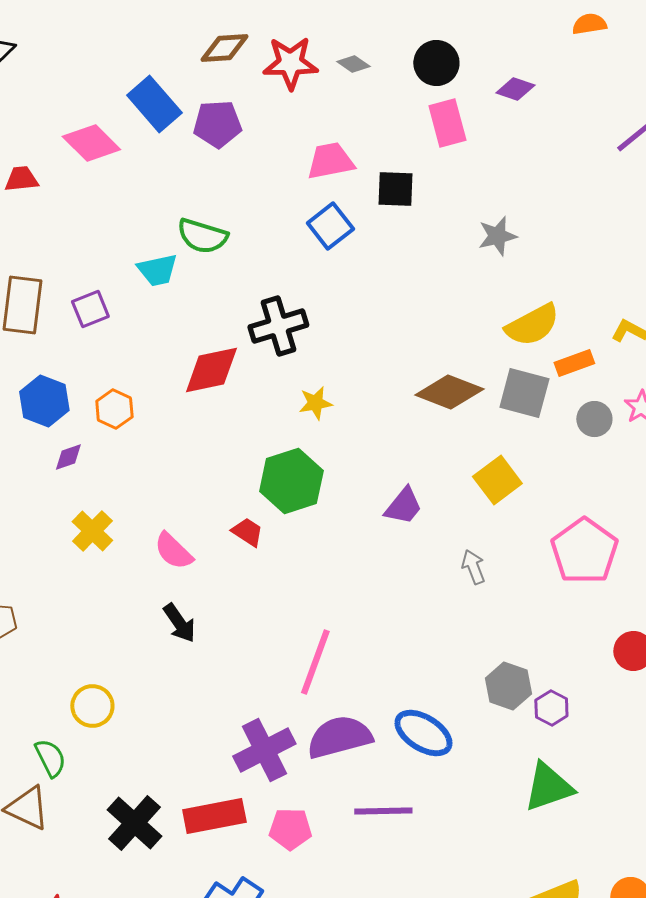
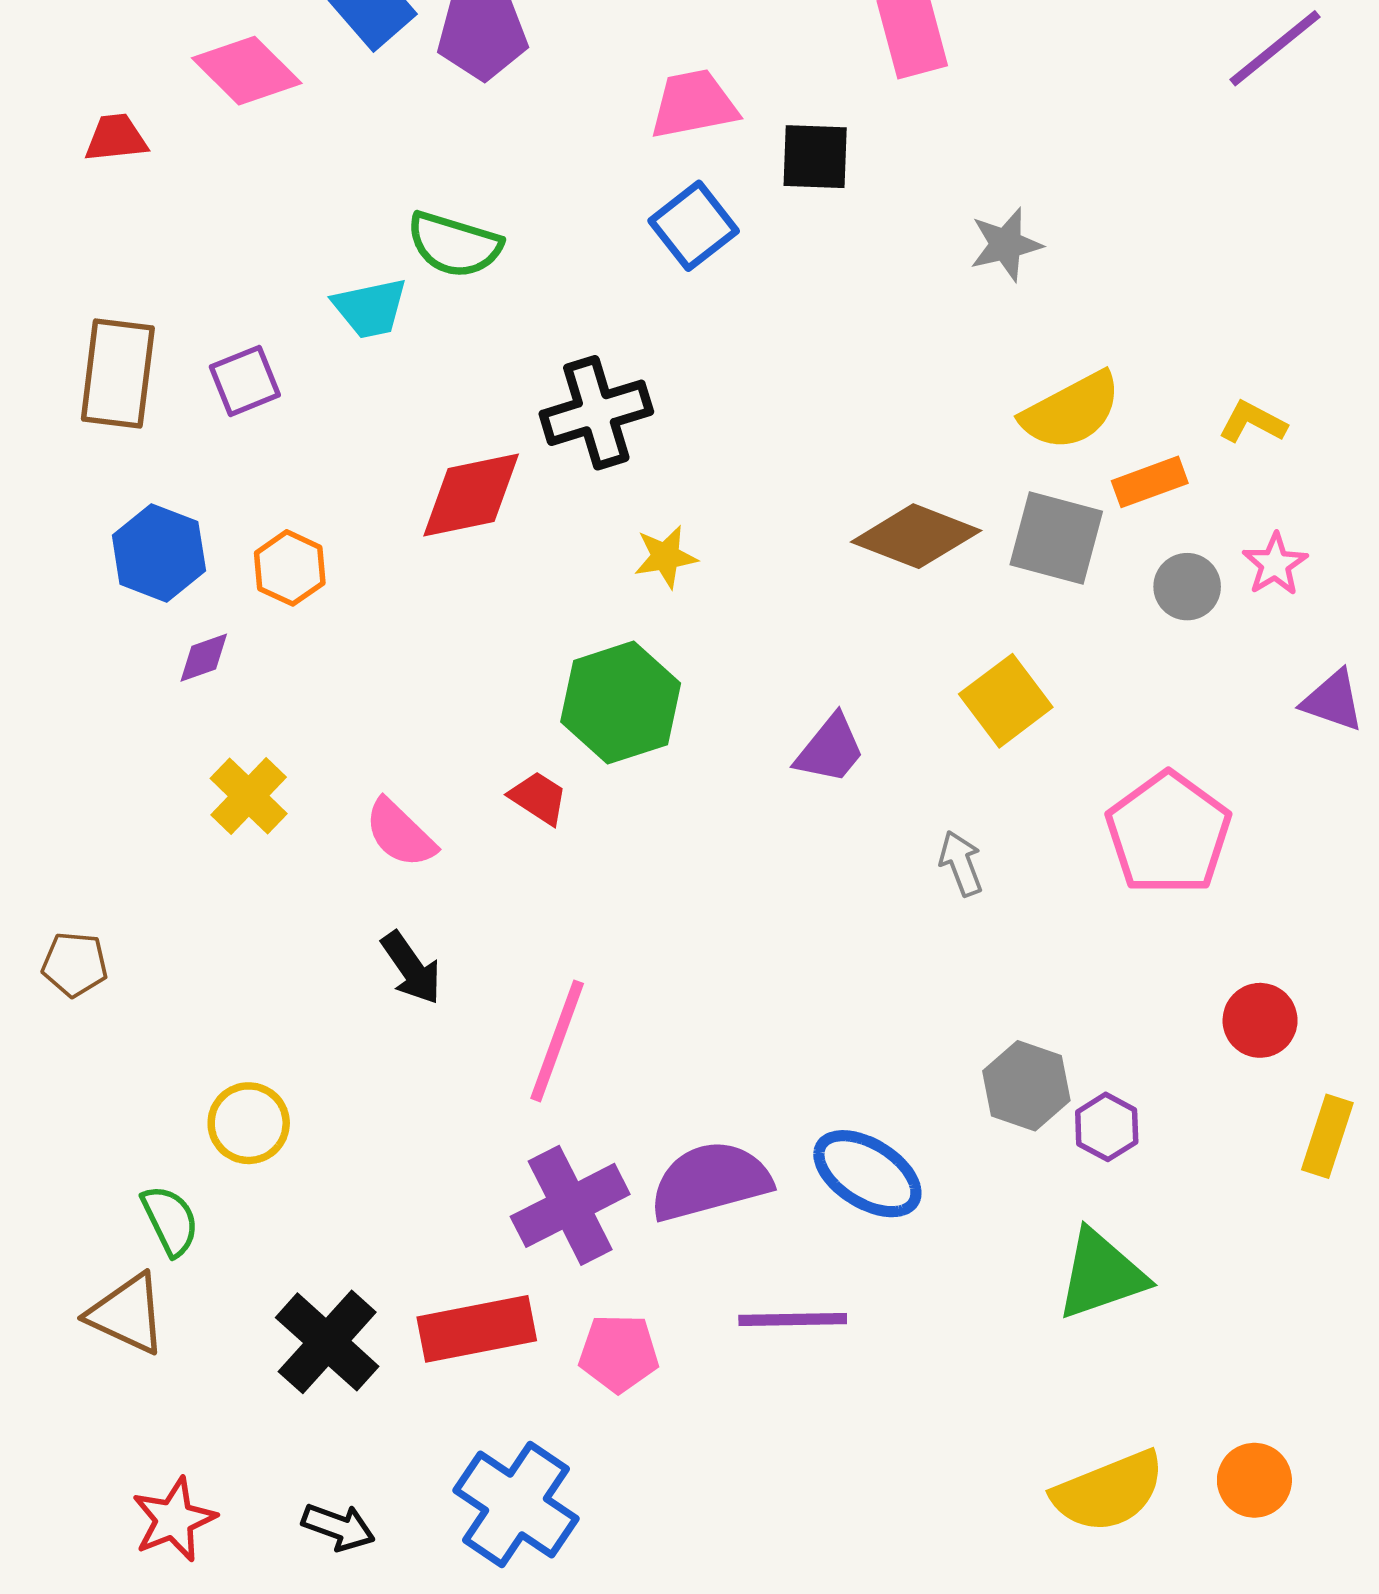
pink line: (315, 662) -> (557, 1041), moved

